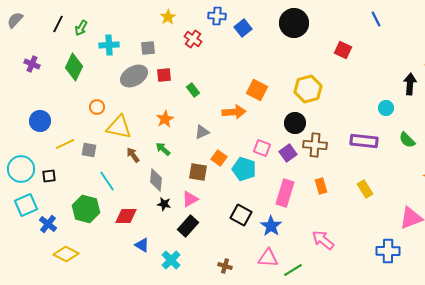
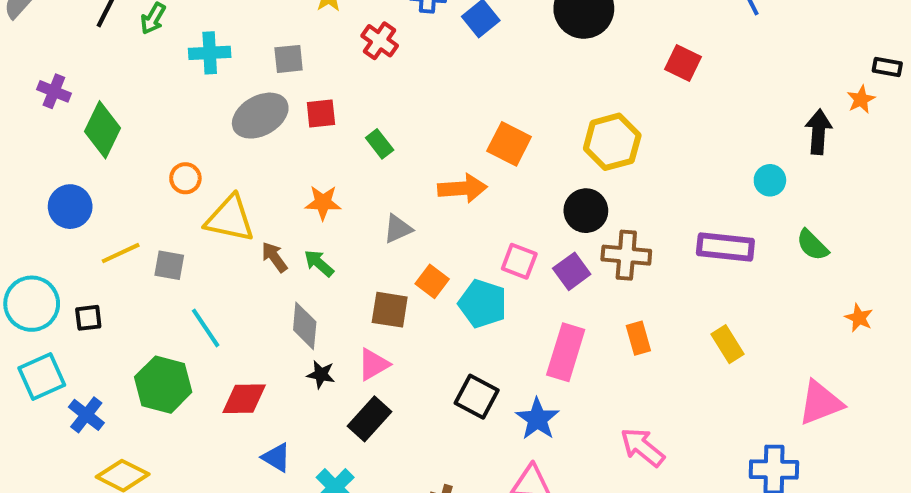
green diamond: (74, 67) -> (102, 130), moved
orange star: (165, 119) -> (323, 203), turned 30
brown arrow: (133, 155) -> (274, 257), moved

